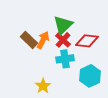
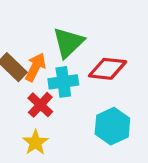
red cross: (63, 40) -> (40, 105), moved
cyan cross: (65, 59) -> (63, 82), moved

